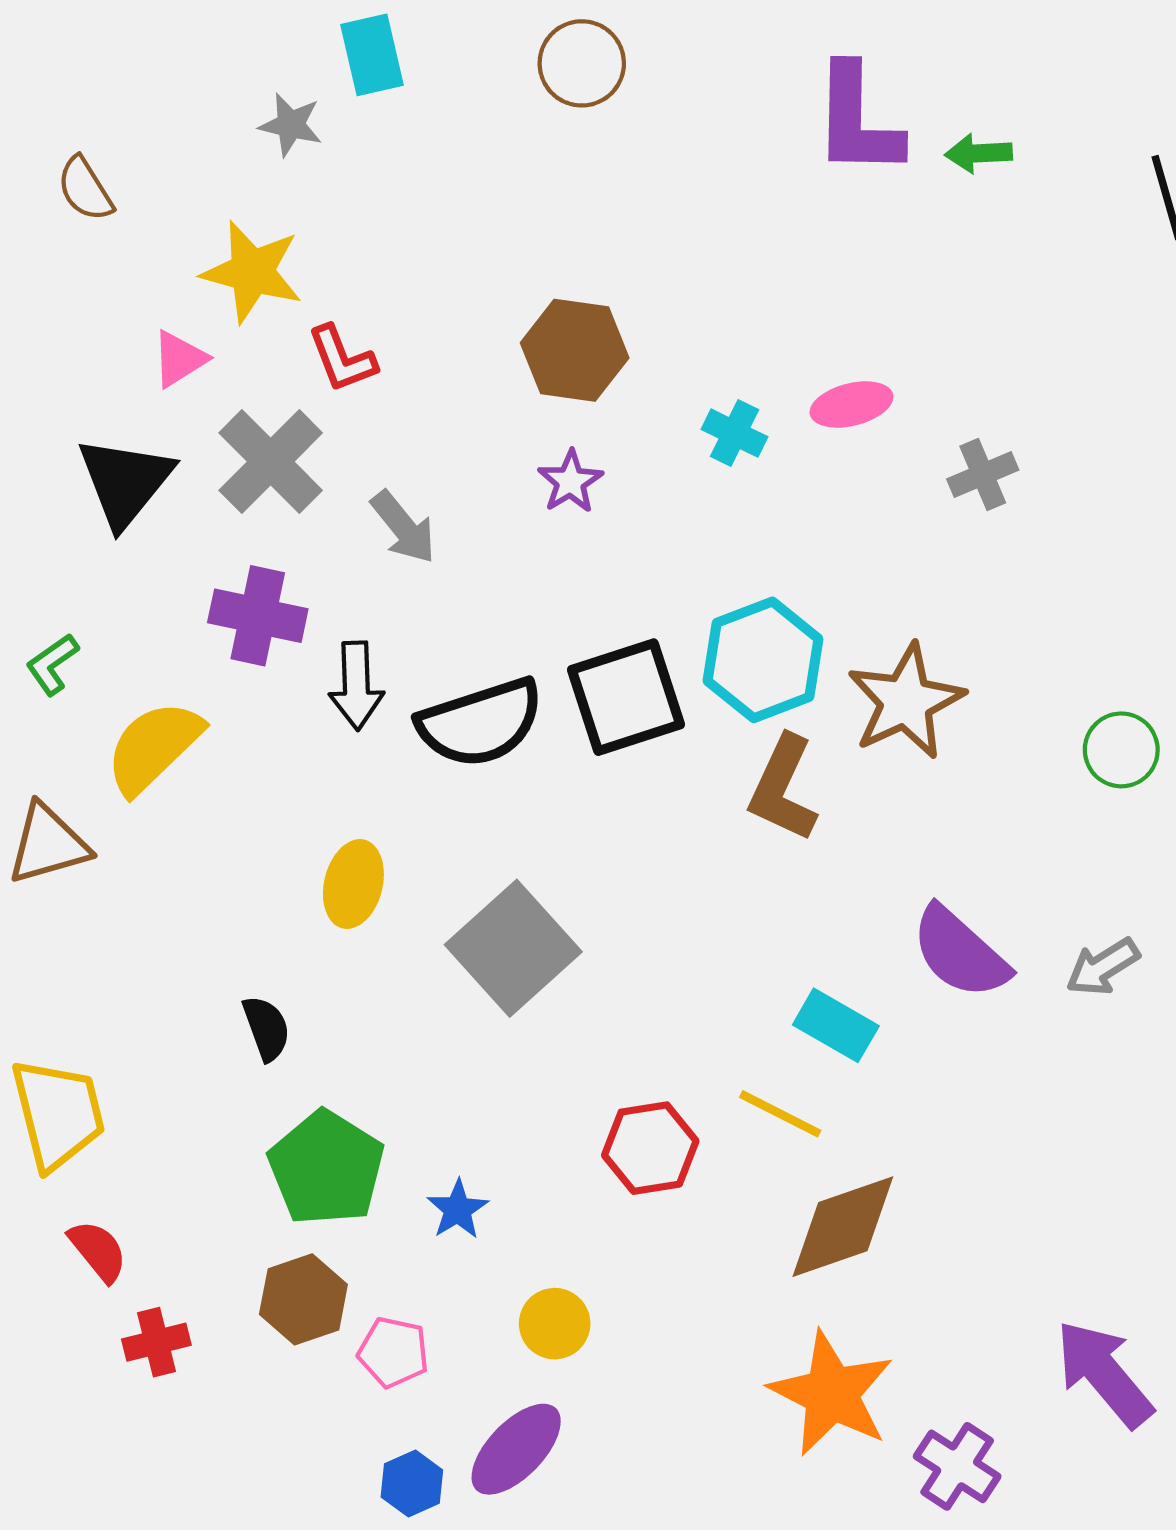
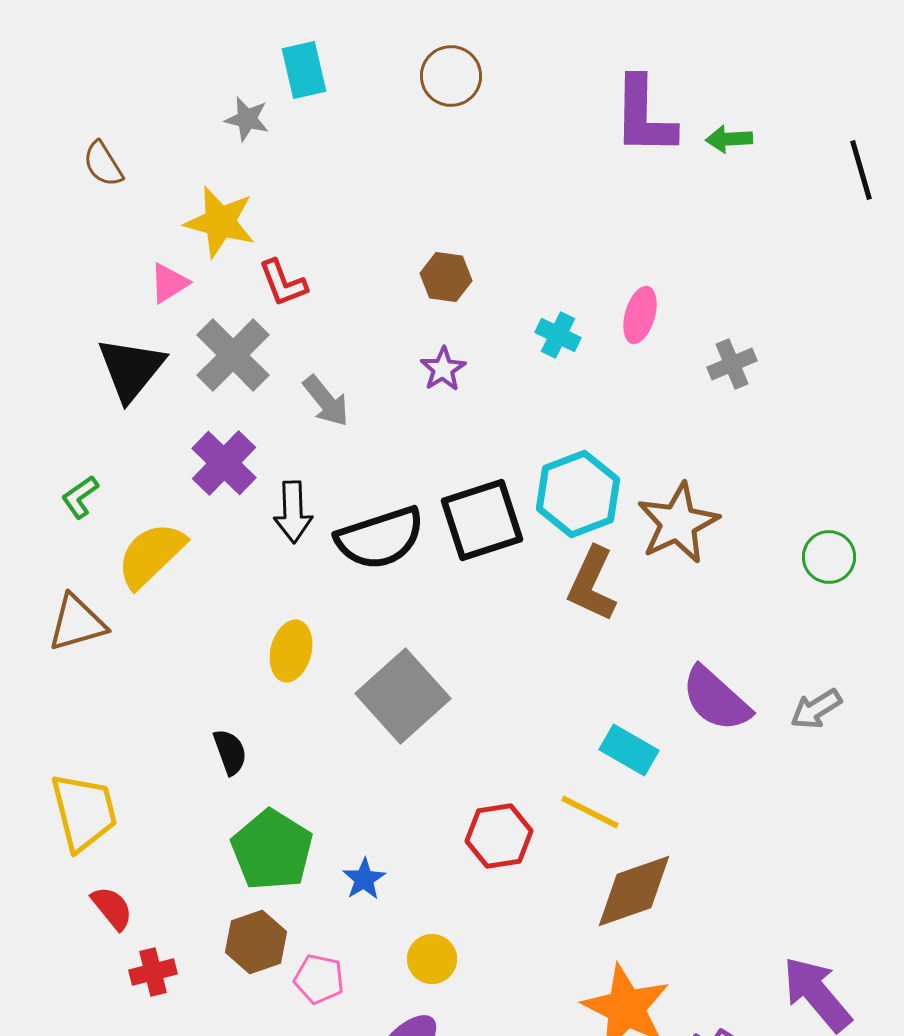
brown hexagon: (575, 350) -> (446, 277), size x0.7
pink ellipse: (852, 405) -> (640, 315), turned -60
purple cross: (258, 616) -> (224, 463), turned 32

